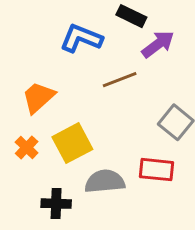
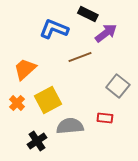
red rectangle: (156, 170) -> (105, 118), size x0.7
black cross: (56, 204) -> (37, 141), turned -36

